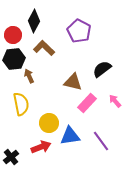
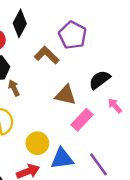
brown L-shape: (44, 48) -> (47, 55), moved
pink arrow: (115, 101) -> (115, 106), moved

